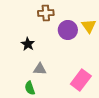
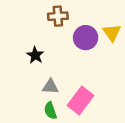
pink rectangle: (81, 80) -> (81, 101), moved
green semicircle: (30, 88) -> (50, 111), moved

